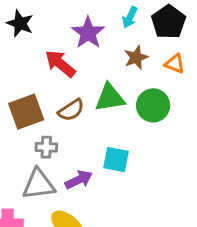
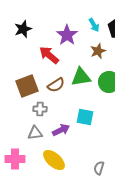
cyan arrow: (130, 17) -> (94, 25), turned -56
black star: (20, 23) -> (23, 29), turned 30
gray triangle: (39, 184) -> (35, 133), size x0.7

